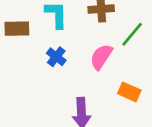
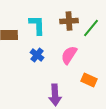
green line: (132, 34) -> (91, 28), moved

